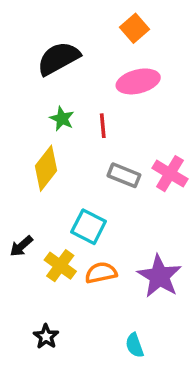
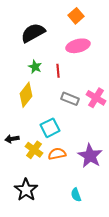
cyan square: (89, 227) -> (50, 128), turned 36
black arrow: (21, 246) -> (12, 139), turned 32
black star: (46, 336) -> (26, 190), size x1.6

